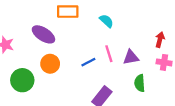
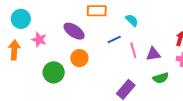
blue line: (88, 62) -> (114, 40), moved
green semicircle: (140, 83) -> (161, 78), turned -105

